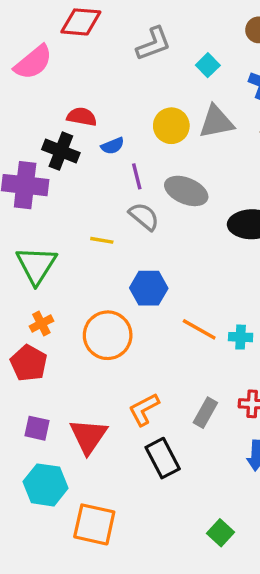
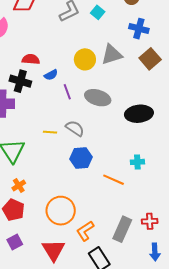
cyan square: (208, 65) -> (98, 12), moved
gray semicircle: (144, 216) -> (75, 128), moved
orange circle: (108, 335) -> (61, 211), moved
cyan cross: (241, 337) -> (137, 162), moved
gray rectangle: (205, 413) -> (122, 229), size x1.4
purple square: (37, 428) -> (15, 242), moved, turned -35

